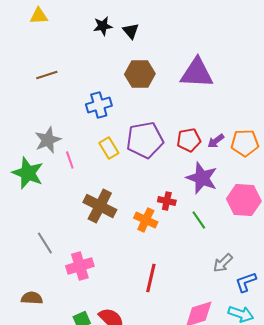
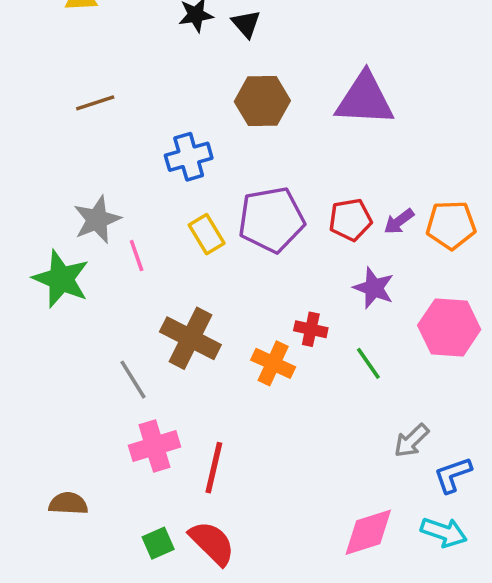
purple star: (202, 178) -> (374, 288), size x0.7
gray line: (45, 243) -> (133, 380), moved
red line: (151, 278) -> (214, 468), moved

